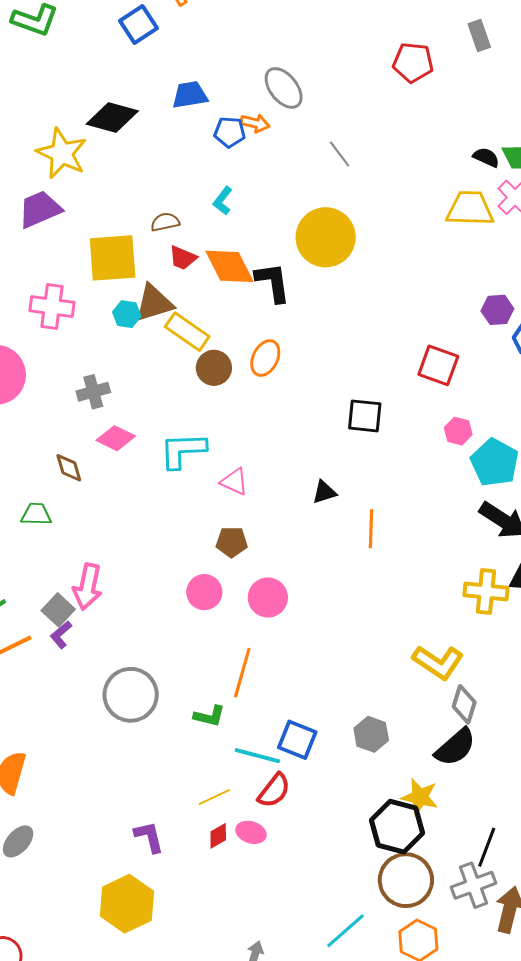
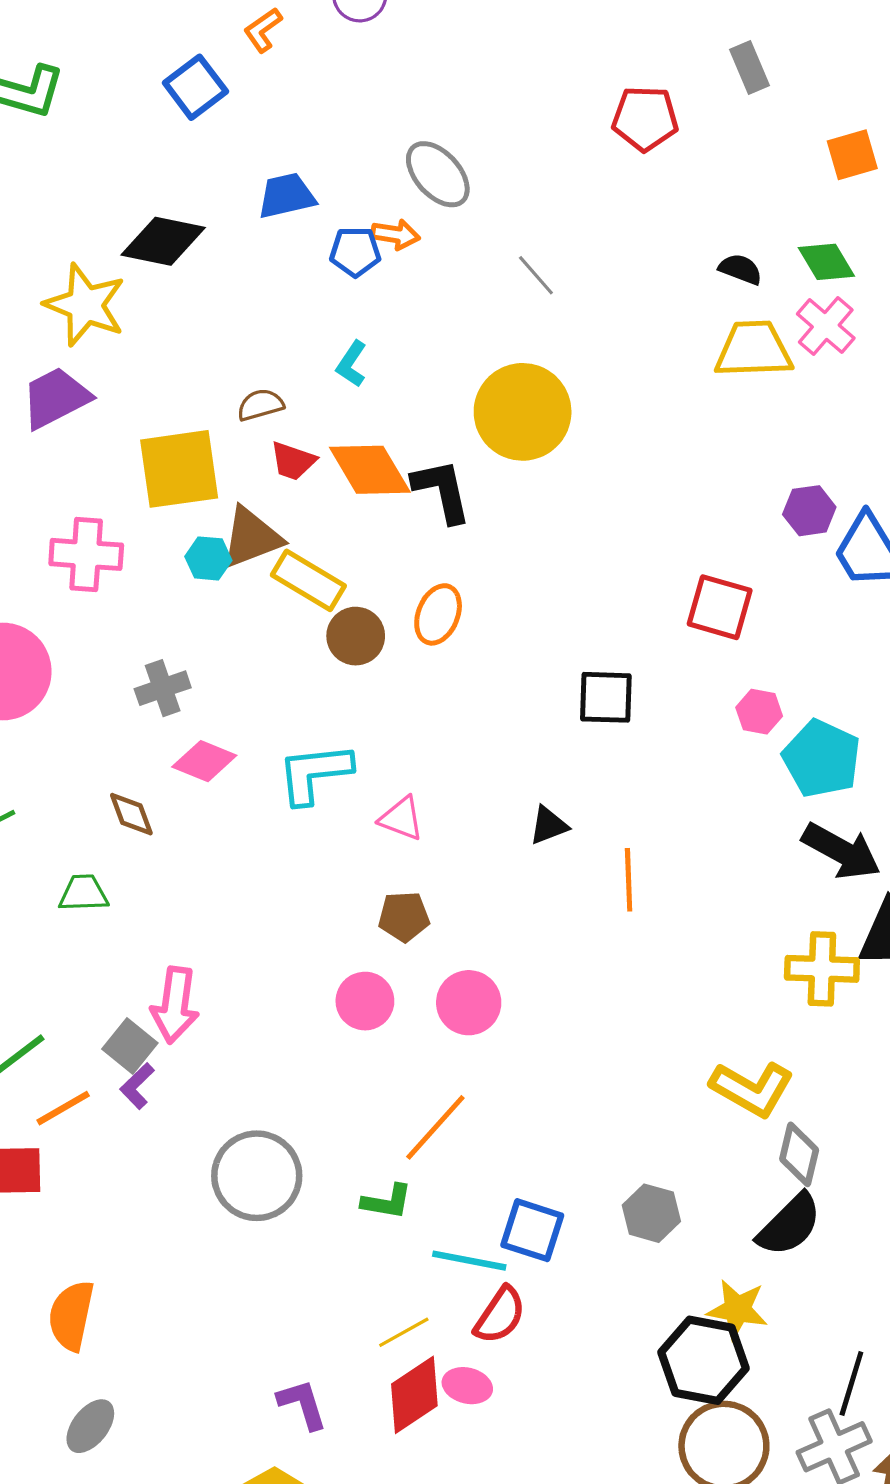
black semicircle: (486, 157) -> (740, 269), moved
orange line: (242, 673) -> (435, 1127), turned 30
red diamond: (218, 836) -> (414, 1395), size x1.8

